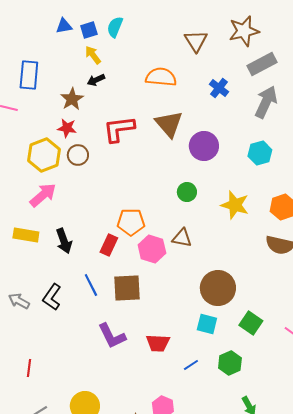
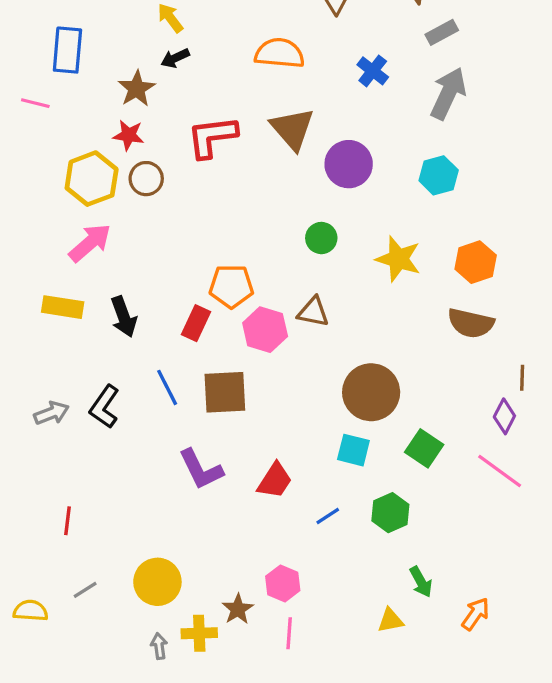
gray rectangle: (262, 64) -> (442, 32), size x0.7
gray arrow: (19, 301) -> (51, 413), turned 130
red trapezoid: (158, 343) -> (275, 481), turned -60

